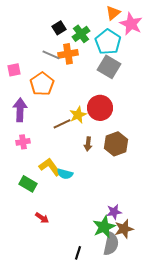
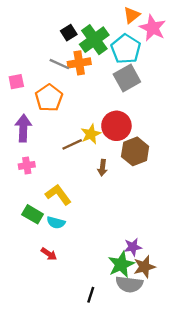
green cross: (81, 34) -> (94, 40), size x1.4
gray square: (109, 67) -> (127, 78), turned 30
brown hexagon: (116, 144) -> (135, 151), moved
cyan semicircle: (65, 174) -> (56, 222), moved
gray semicircle: (111, 244) -> (129, 284), turned 85

